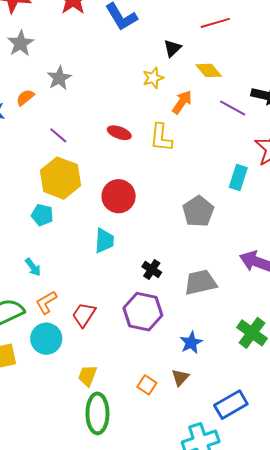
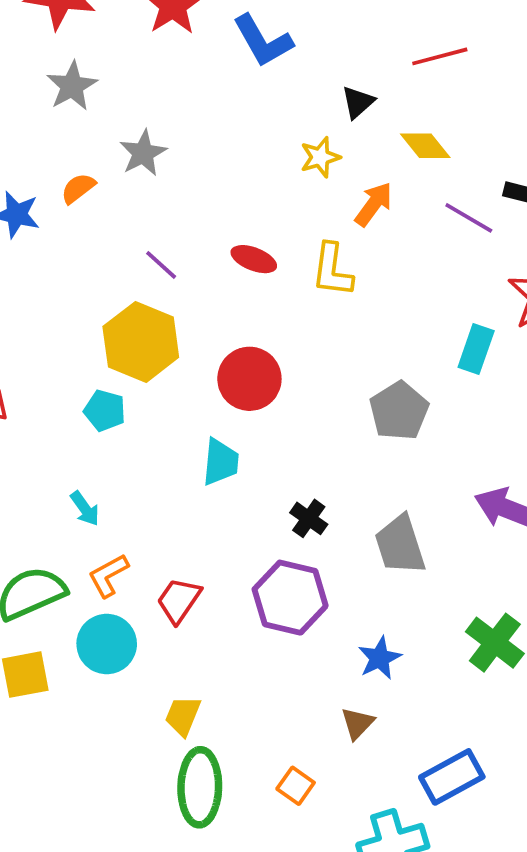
purple line: (58, 135) -> (161, 265), moved
gray trapezoid: (200, 282) -> (400, 545), turned -96
orange square: (147, 385) -> (296, 786), moved

